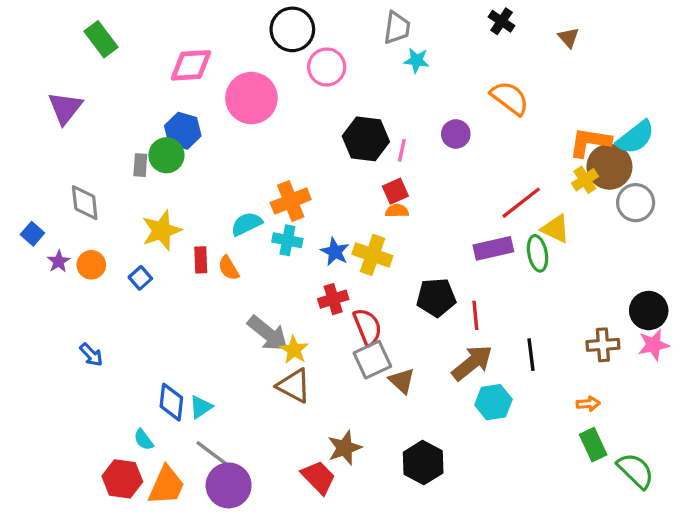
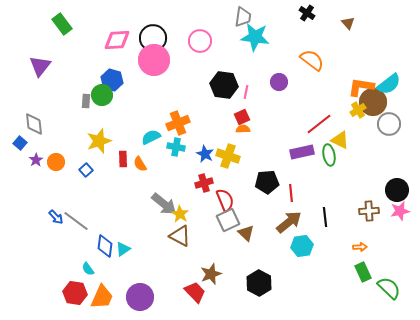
black circle: (292, 29) -> (153, 38), moved
cyan star: (417, 60) -> (255, 37), size x1.8
gray diamond: (85, 203) -> (34, 124), moved
gray line: (216, 456) -> (76, 221), moved

